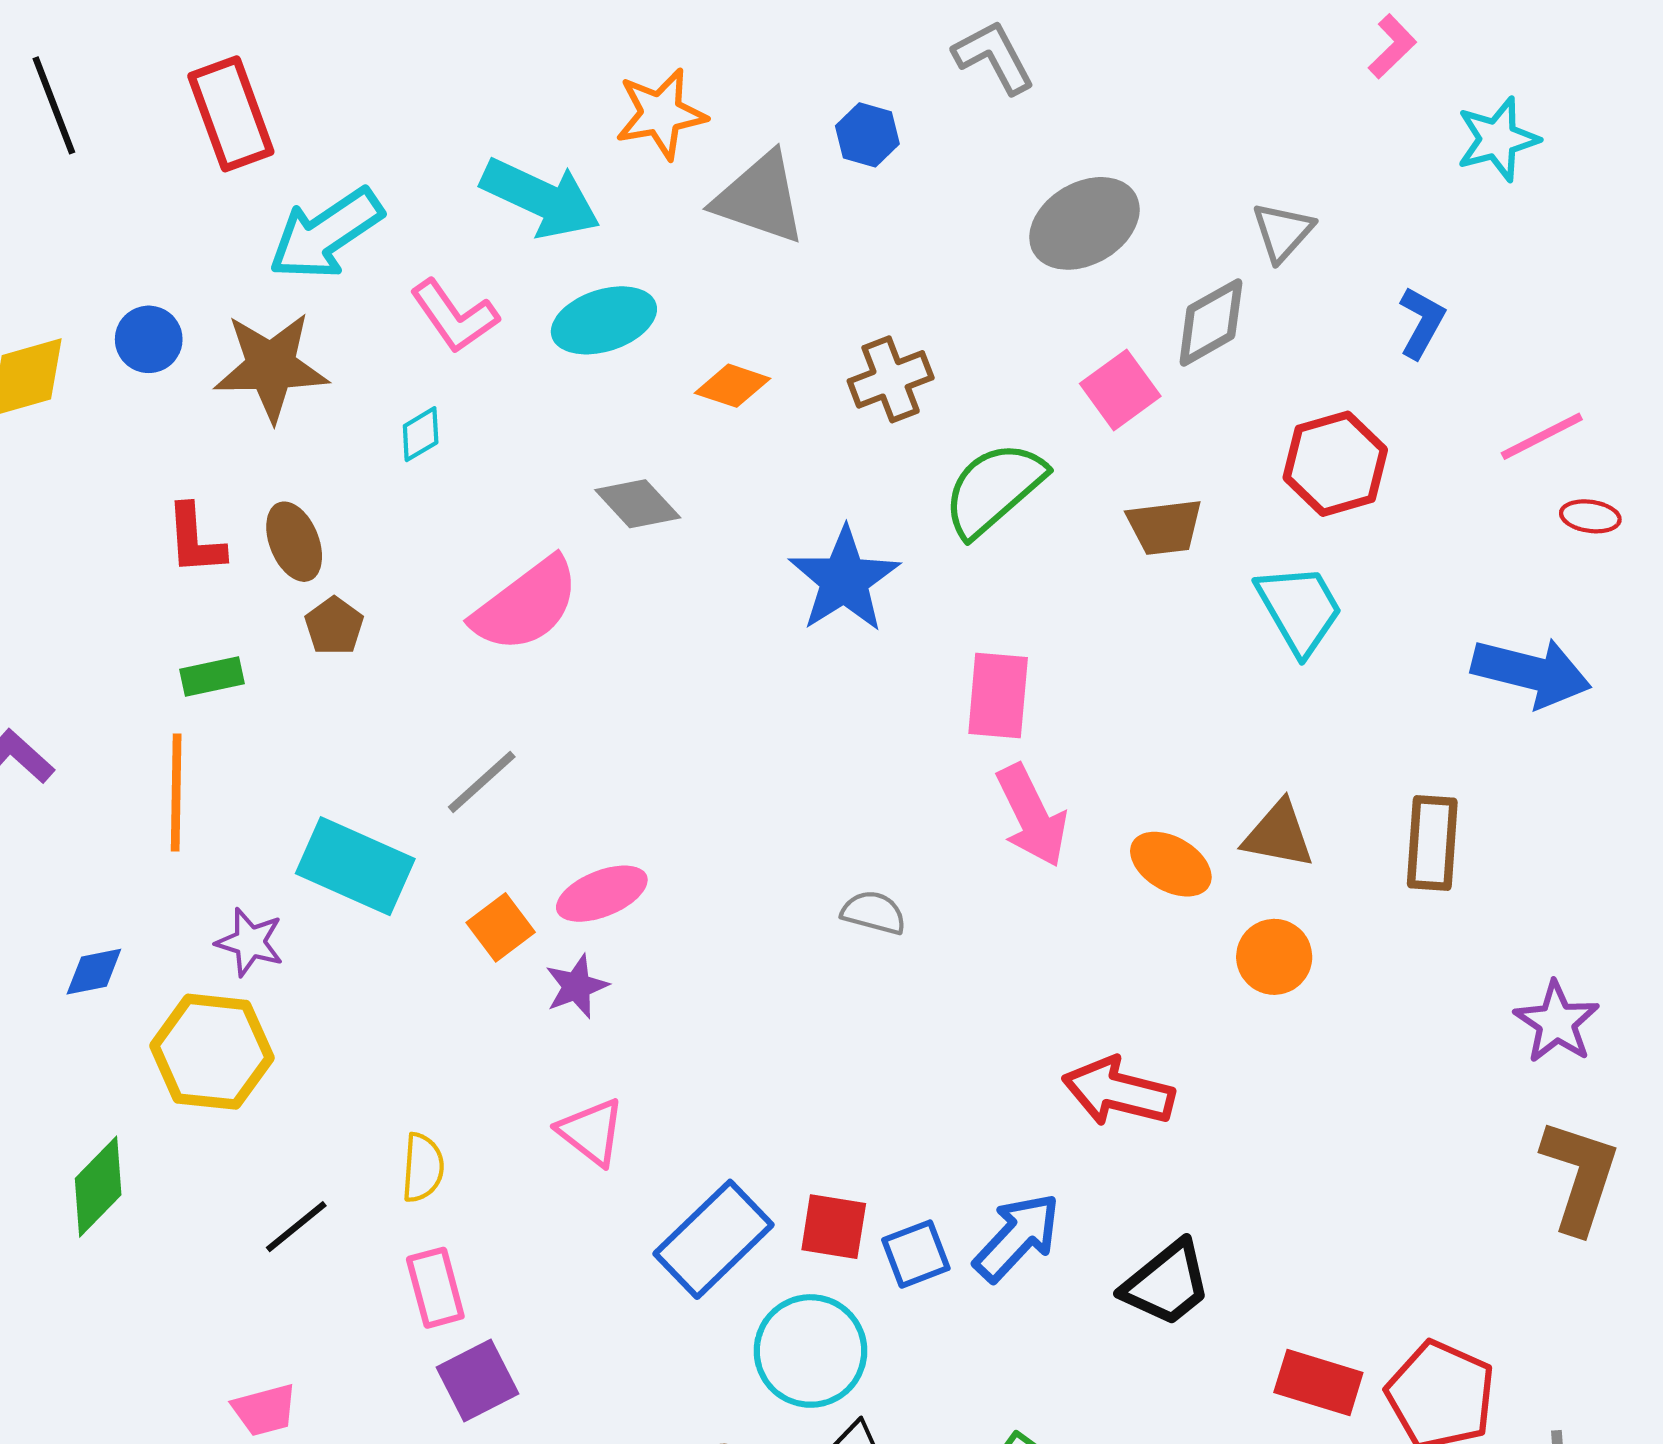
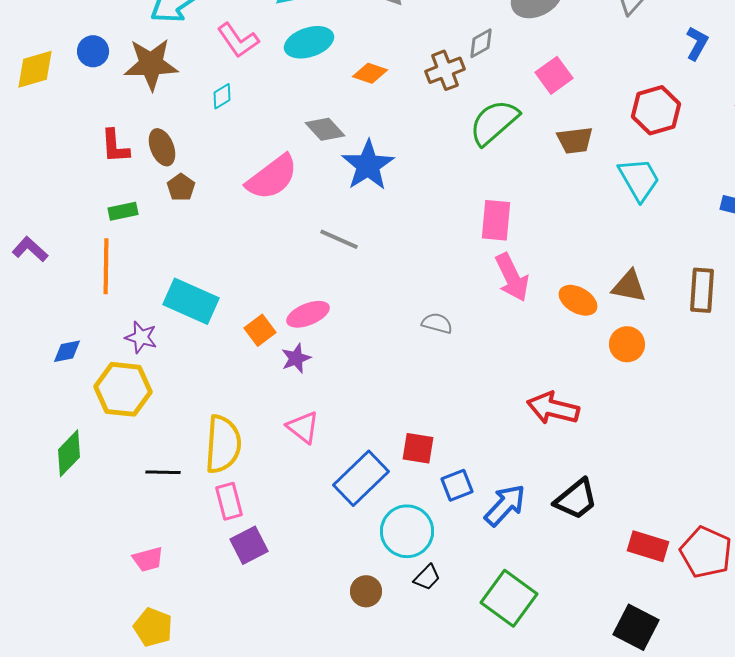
gray diamond: (1211, 322) -> (481, 43), moved, size x0.7
blue star: (844, 580) -> (368, 165), moved
gray line: (482, 782) -> (339, 239), moved, turned 66
yellow semicircle: (423, 1168) -> (223, 444), size x1.8
black line: (296, 1227) -> (163, 472), turned 40
red square: (834, 1227) -> (418, 448), moved
blue arrow: (1017, 1237) -> (505, 505), moved

